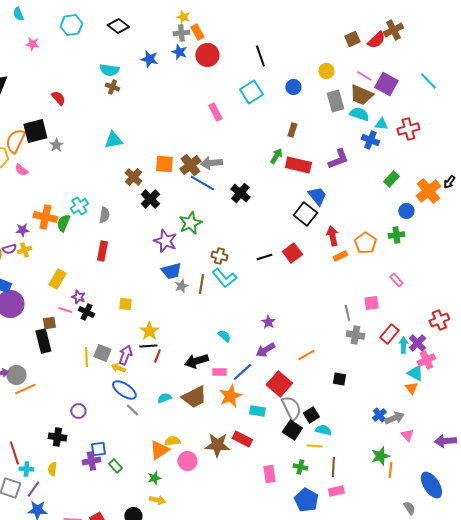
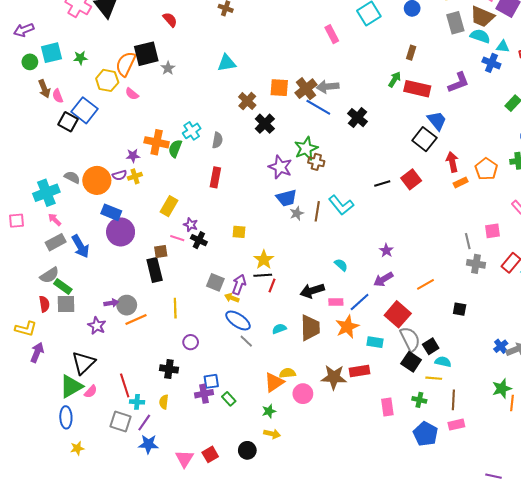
brown cross: (219, 256) -> (316, 162), moved
yellow line: (86, 357) -> (175, 308), moved
brown trapezoid: (194, 397) -> (310, 328), turned -64
red rectangle: (242, 439) -> (360, 371), turned -36

